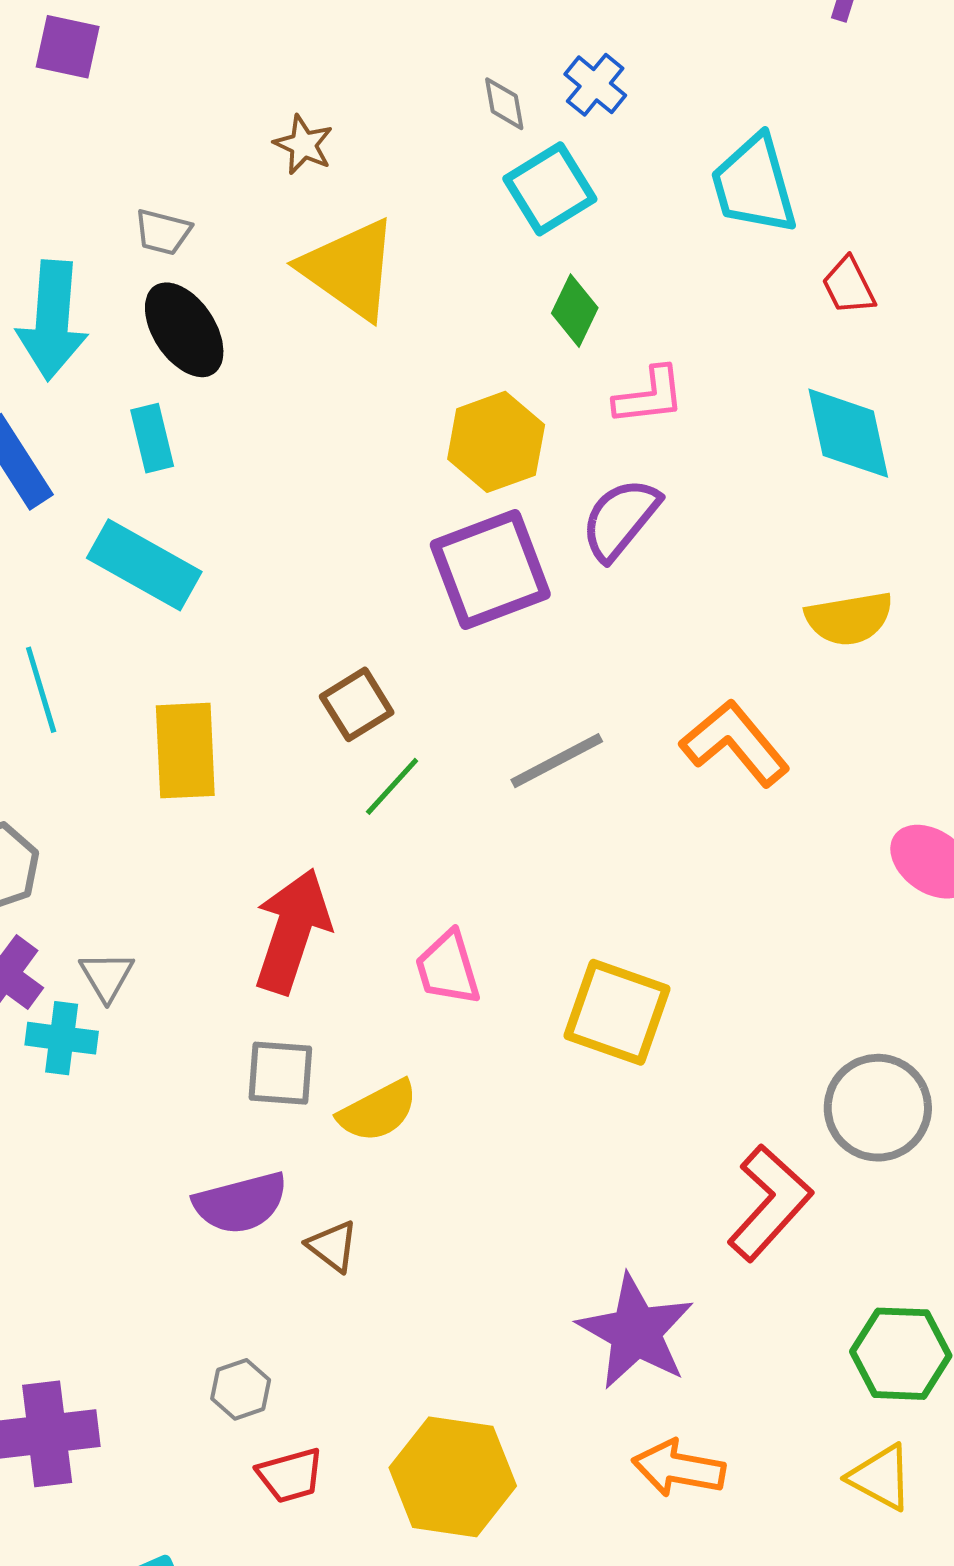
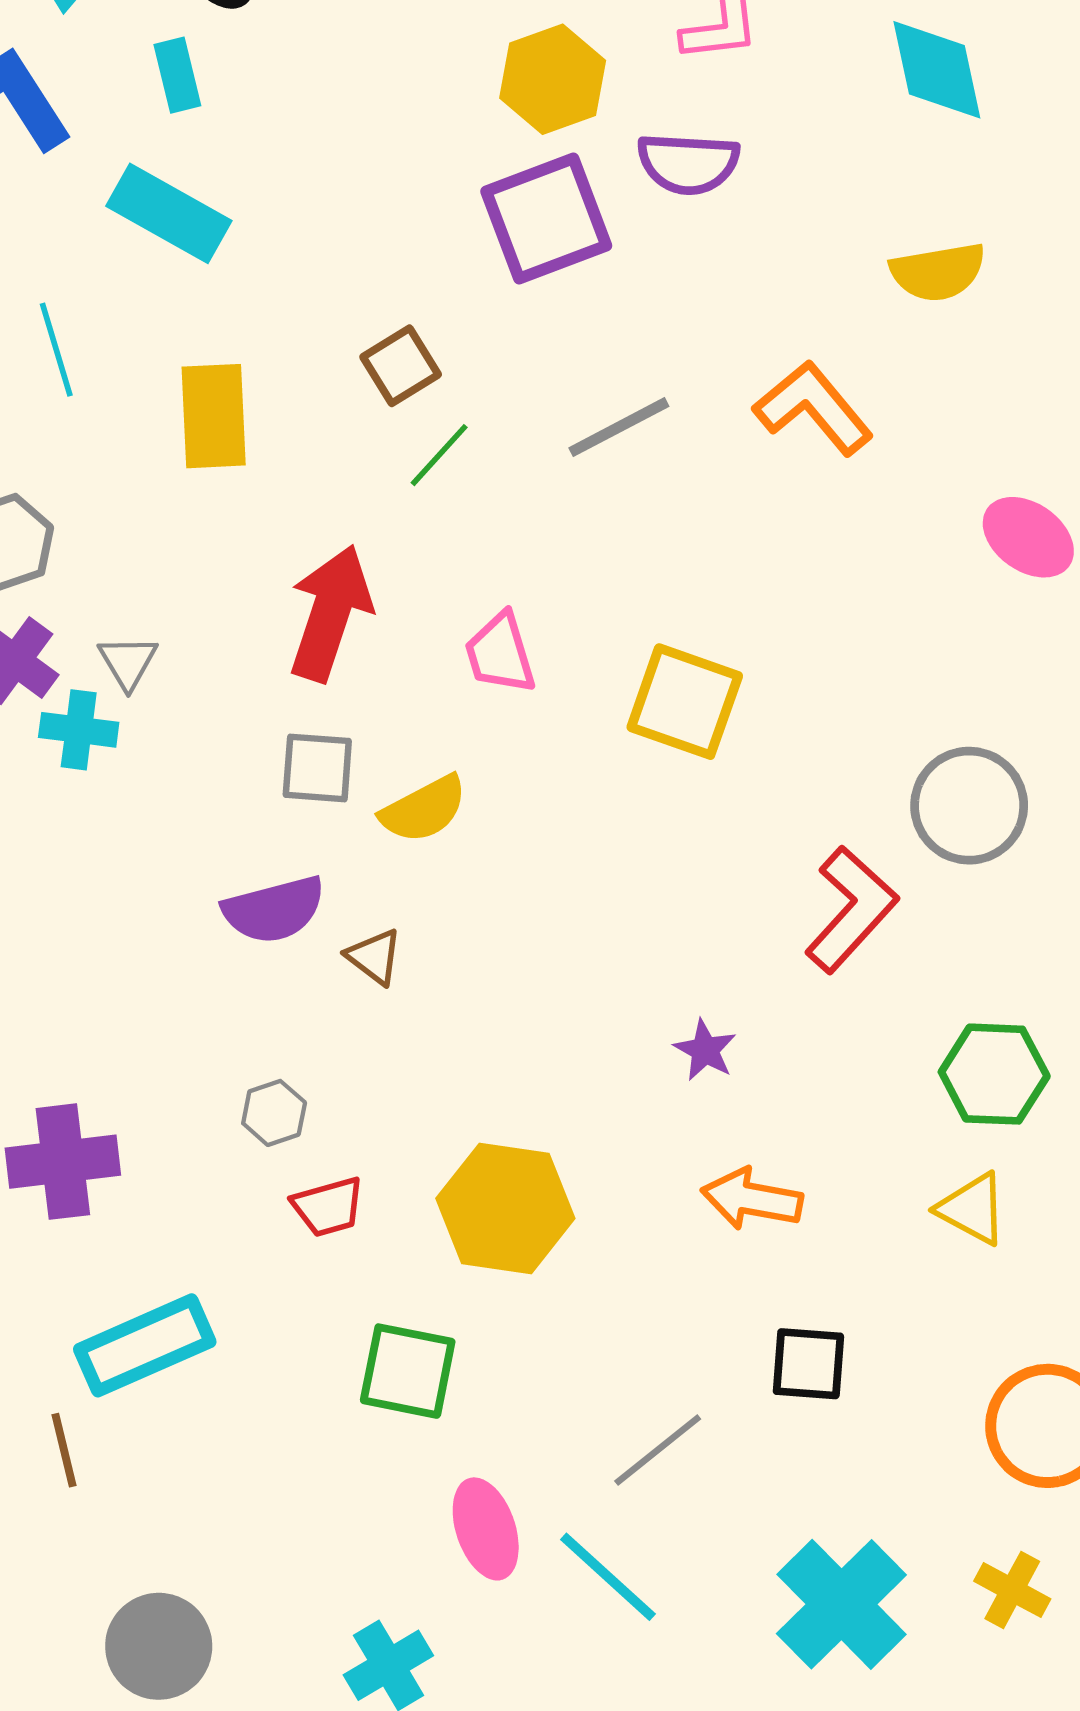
purple semicircle: (620, 519) -> (688, 163), turned -126
purple star: (636, 1332) -> (705, 1050), size x0.5

